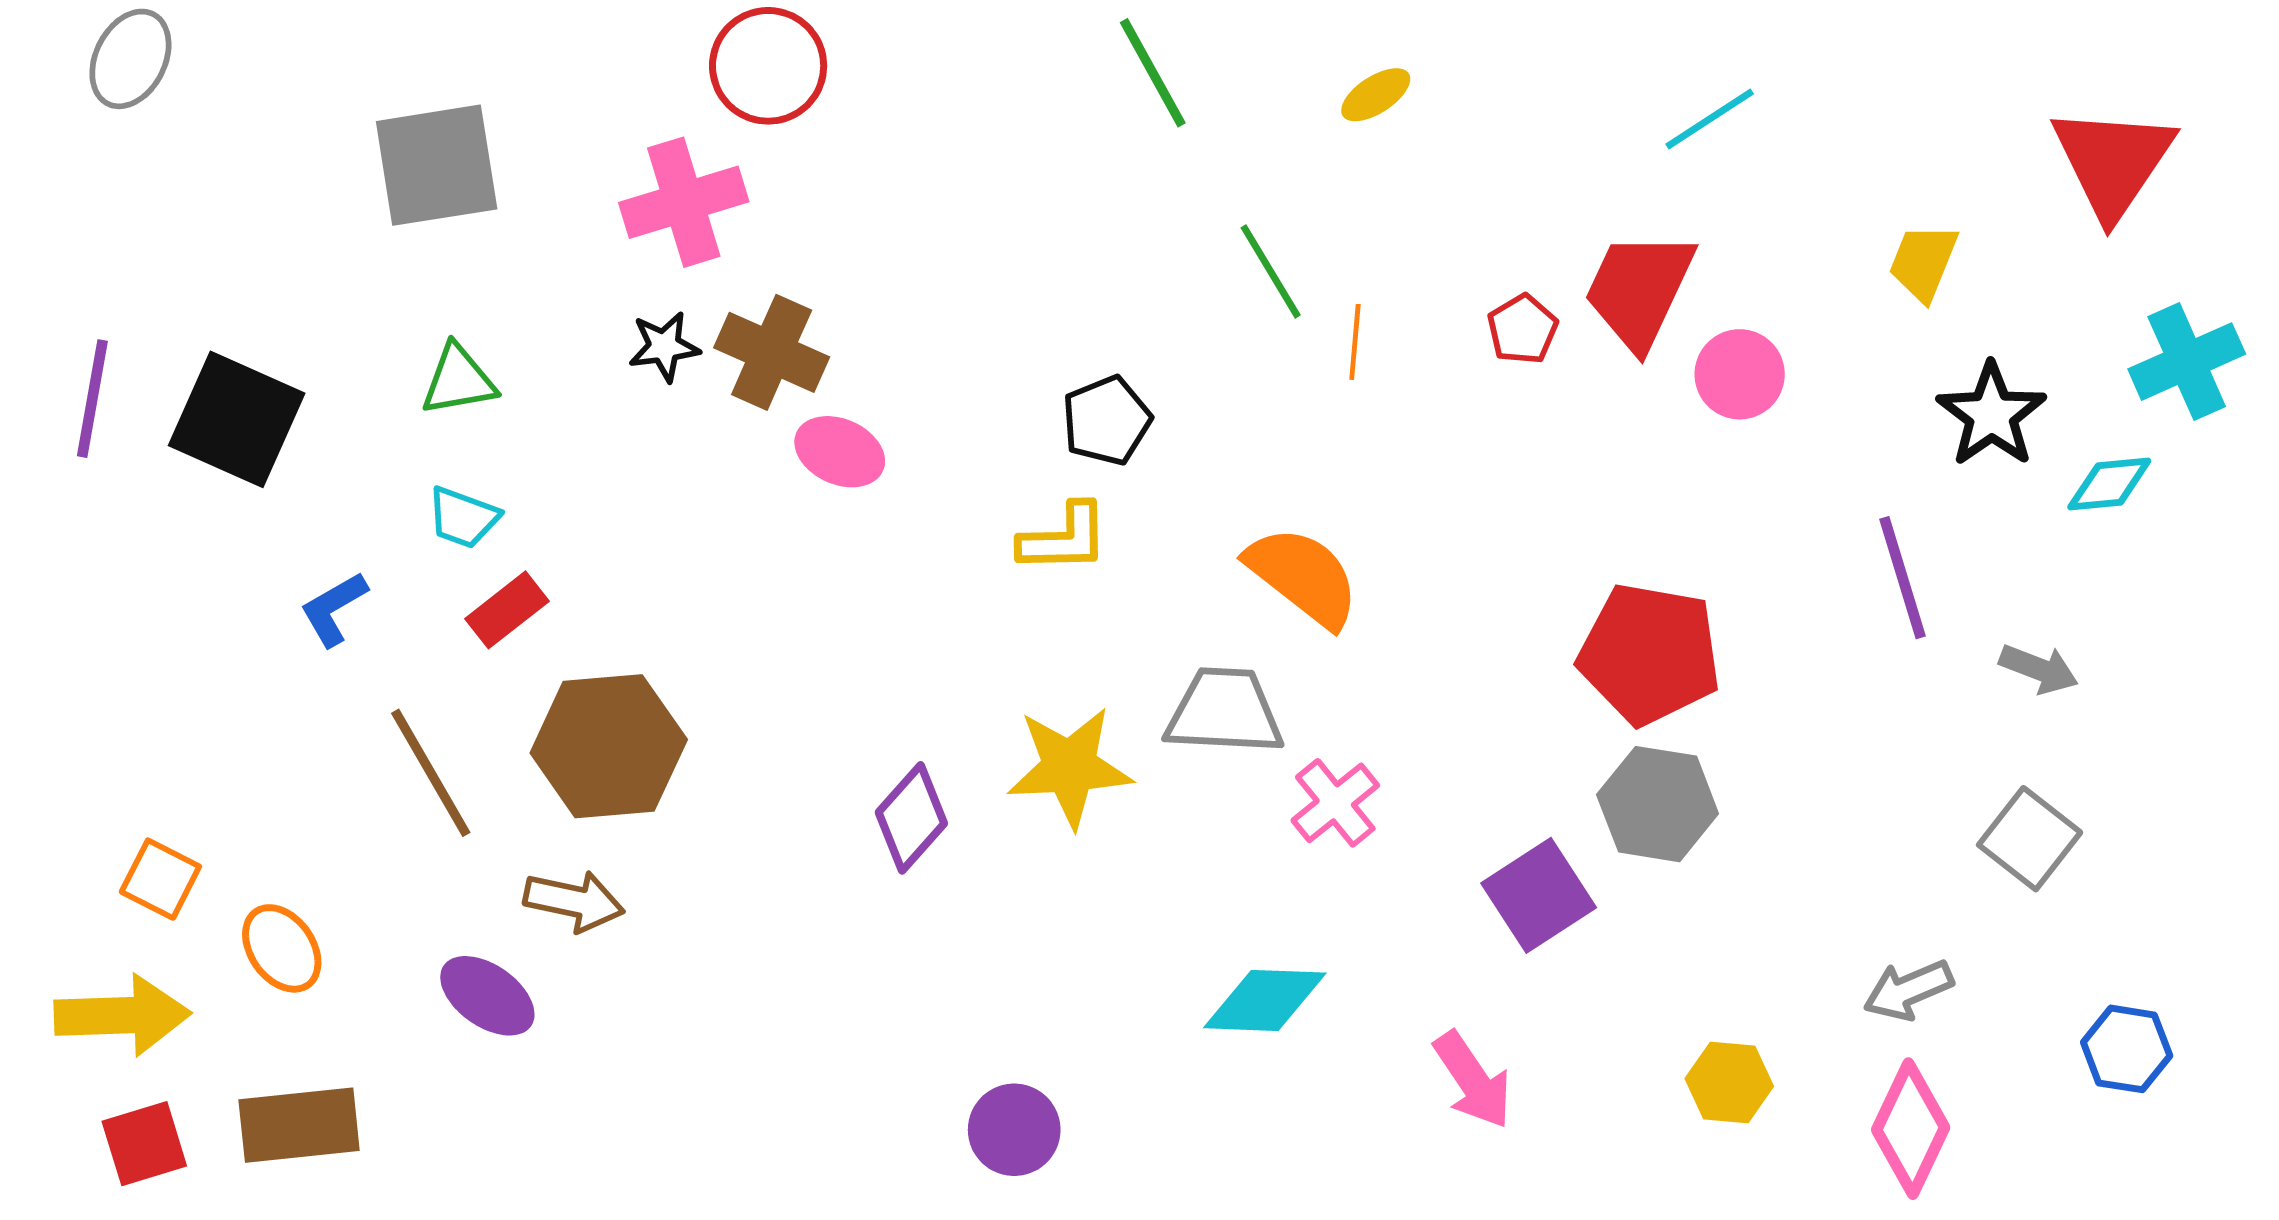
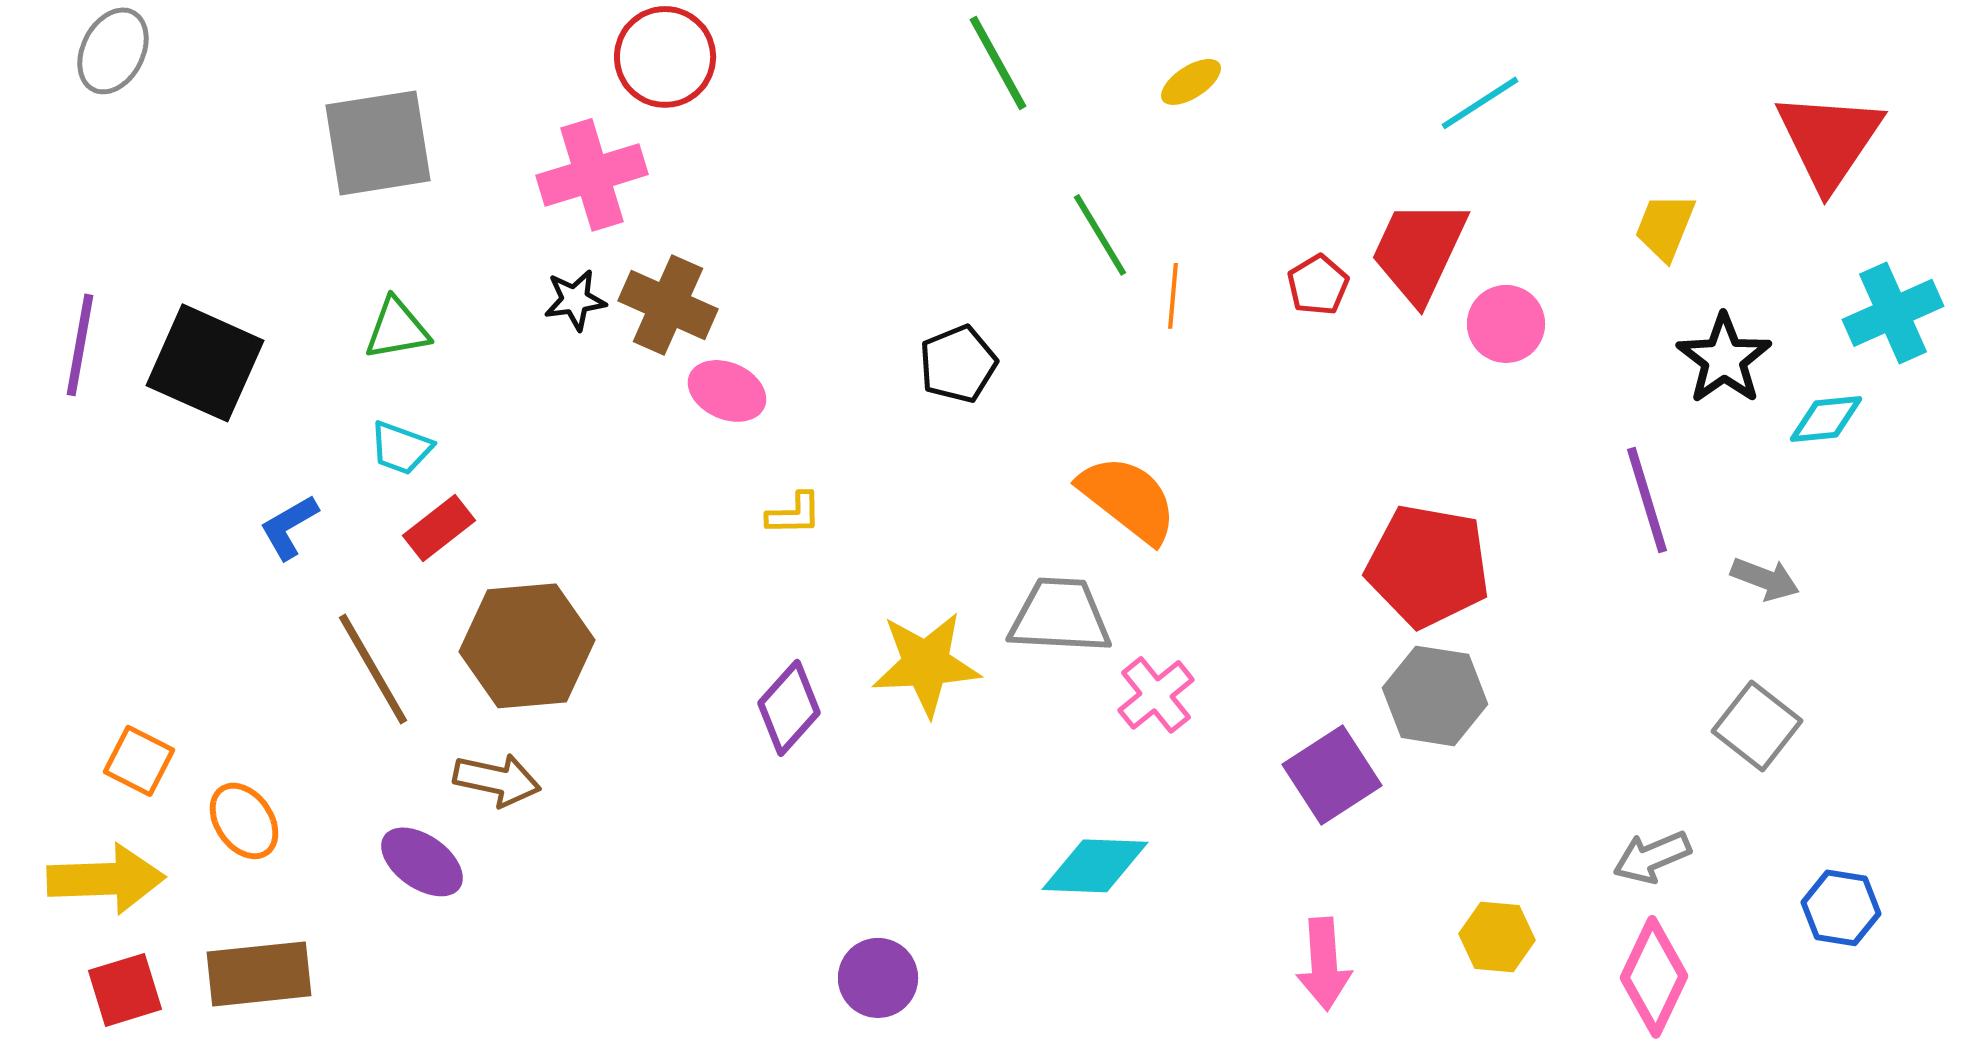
yellow L-shape: (1064, 538) -> (794, 514), moved, size x0.7
pink arrow: (1473, 1080) -> (1324, 964), moved, turned 30

